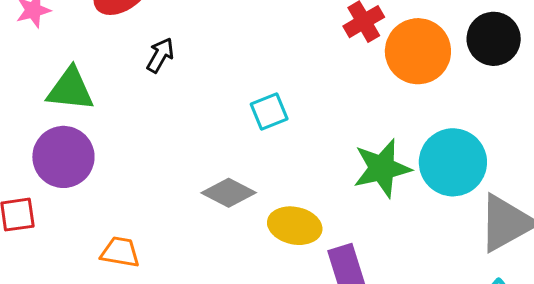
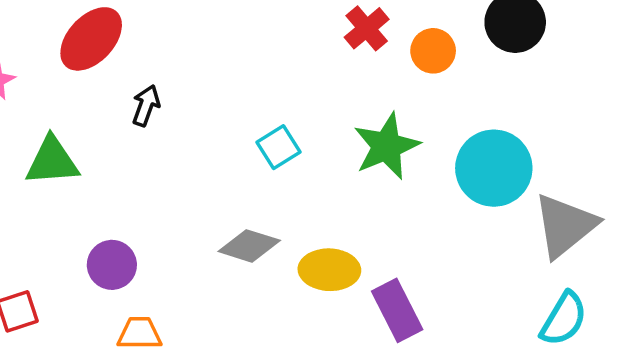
orange circle: (418, 51) -> (433, 51), size x0.6
purple circle: (63, 157) -> (112, 265), moved, size x0.7
green star: (382, 168) -> (386, 146), moved

